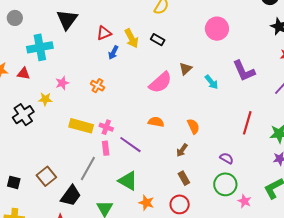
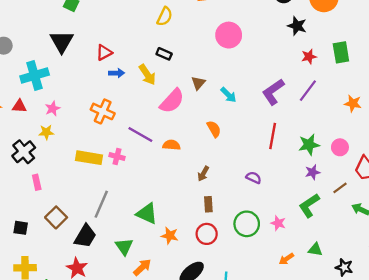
yellow arrow: (131, 38) -> (147, 75), moved
blue arrow: (113, 53) -> (117, 73), turned -112
purple L-shape: (244, 71) -> (273, 92), moved, turned 85
pink star: (62, 83) -> (53, 109), moved
orange cross: (97, 86) -> (103, 111), size x1.5
orange semicircle: (193, 126) -> (214, 129), moved
purple line: (130, 145) -> (140, 134), moved
pink rectangle: (106, 148) -> (37, 182), moved
brown rectangle: (184, 178) -> (208, 204), turned 32
green circle: (225, 184) -> (247, 224), moved

